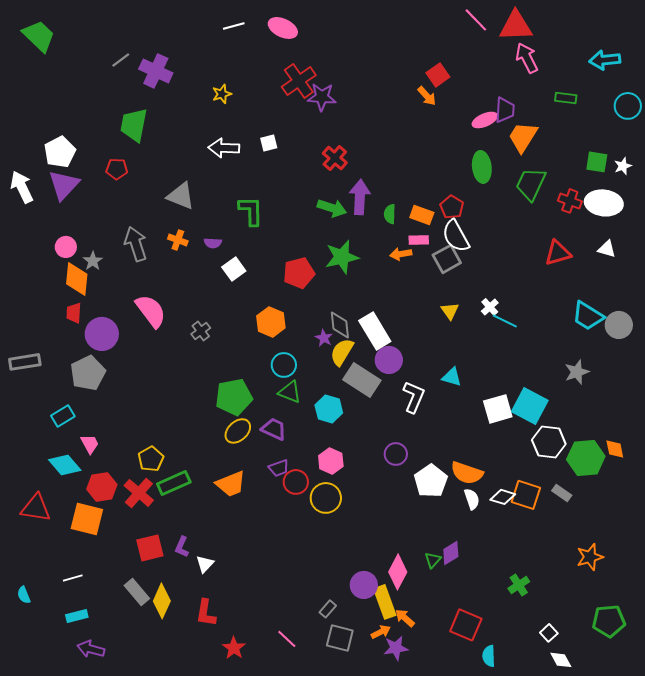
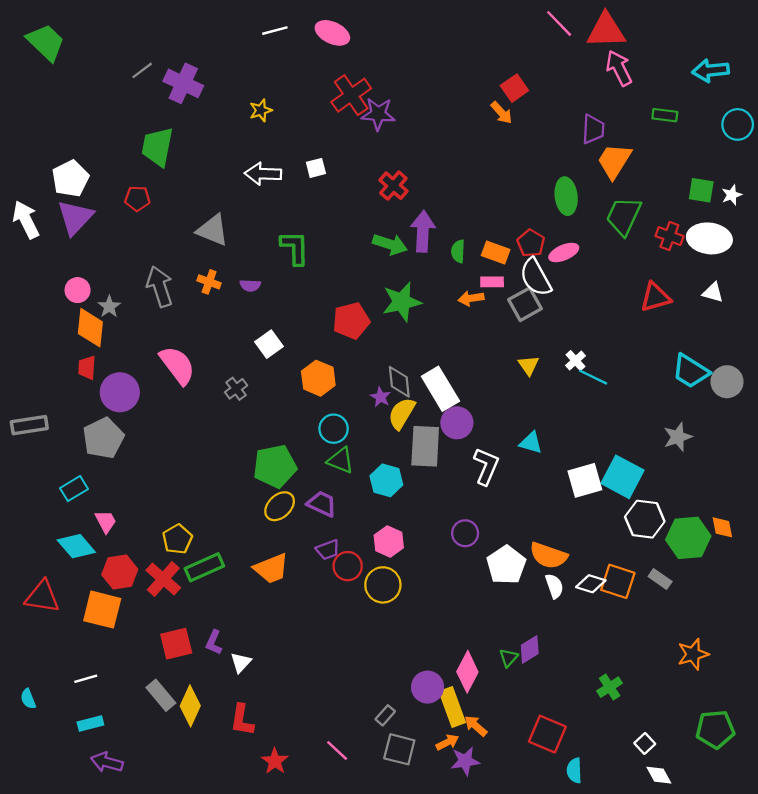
pink ellipse: (485, 120) -> (564, 253), moved
white square: (234, 269) -> (269, 344), moved
gray rectangle: (362, 380) -> (425, 446), turned 60

